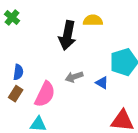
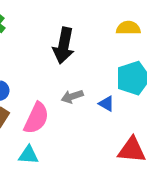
yellow semicircle: (93, 20) -> (128, 28), moved

